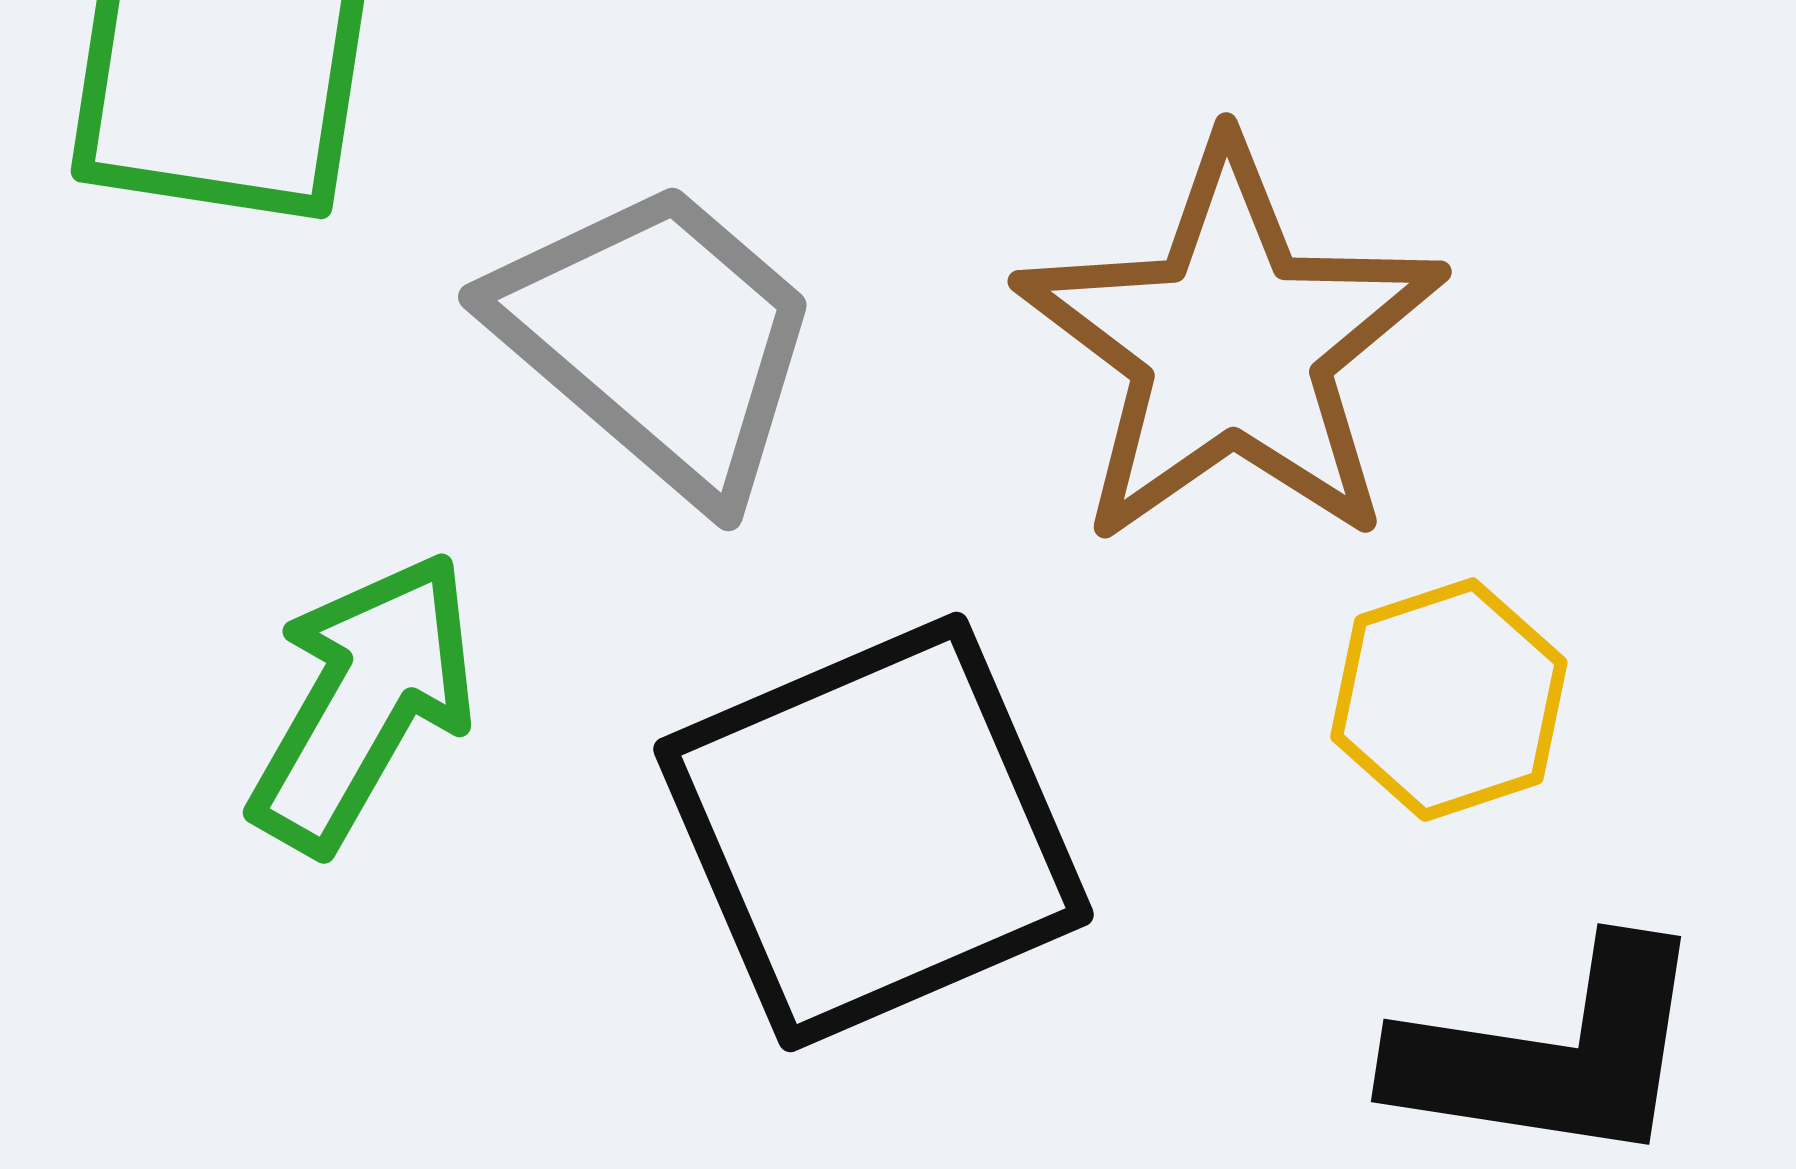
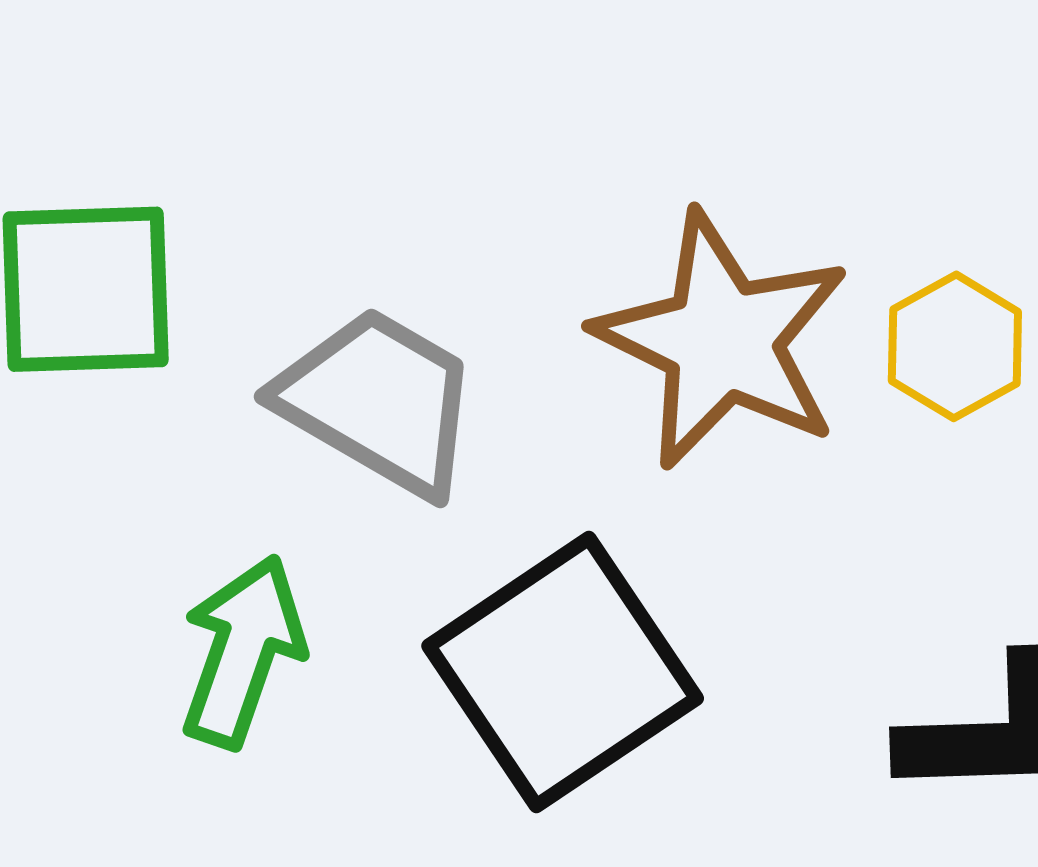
yellow hexagon: (1449, 700) -> (955, 346), moved

